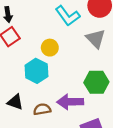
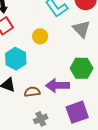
cyan hexagon: (36, 71) -> (16, 59), moved

